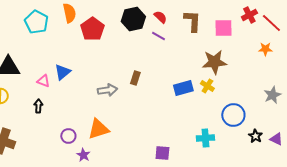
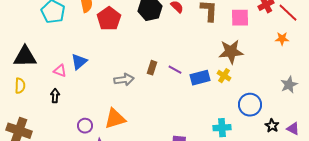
purple line: (158, 36) -> (175, 70), moved

